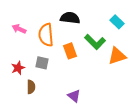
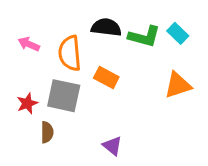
green L-shape: (95, 42) -> (144, 36), moved, turned -30
orange rectangle: (70, 51) -> (106, 77), turned -42
gray square: (42, 63) -> (64, 96), size x1.6

